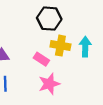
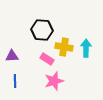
black hexagon: (49, 19) -> (42, 30), moved

